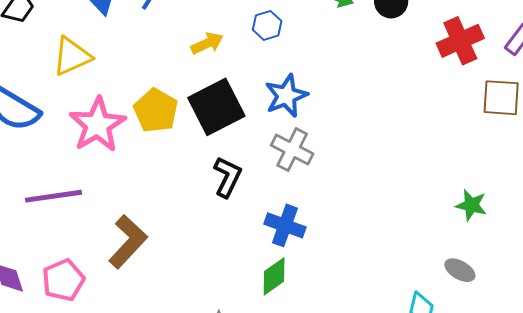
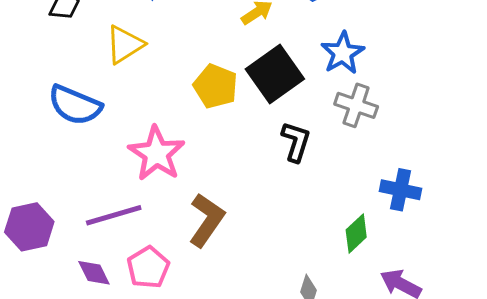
pink star: (98, 125) -> (157, 154), moved
purple line: (54, 196) -> (114, 215), moved
blue cross: (285, 225) -> (401, 190), moved

